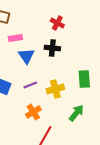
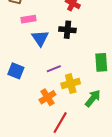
purple line: (30, 85) -> (54, 69), moved
yellow cross: (55, 89) -> (71, 84), moved

